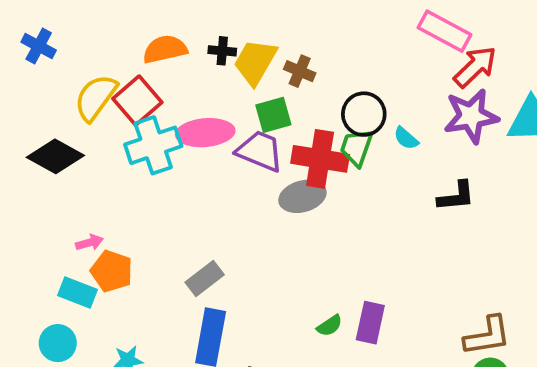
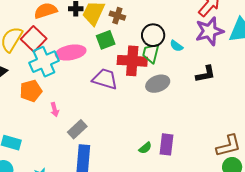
purple trapezoid: (260, 151) -> (105, 79), moved
gray ellipse: (302, 196) -> (158, 84), moved
pink arrow: (89, 243) -> (55, 110), moved, turned 96
orange pentagon: (112, 271) -> (31, 91), moved, turned -30

